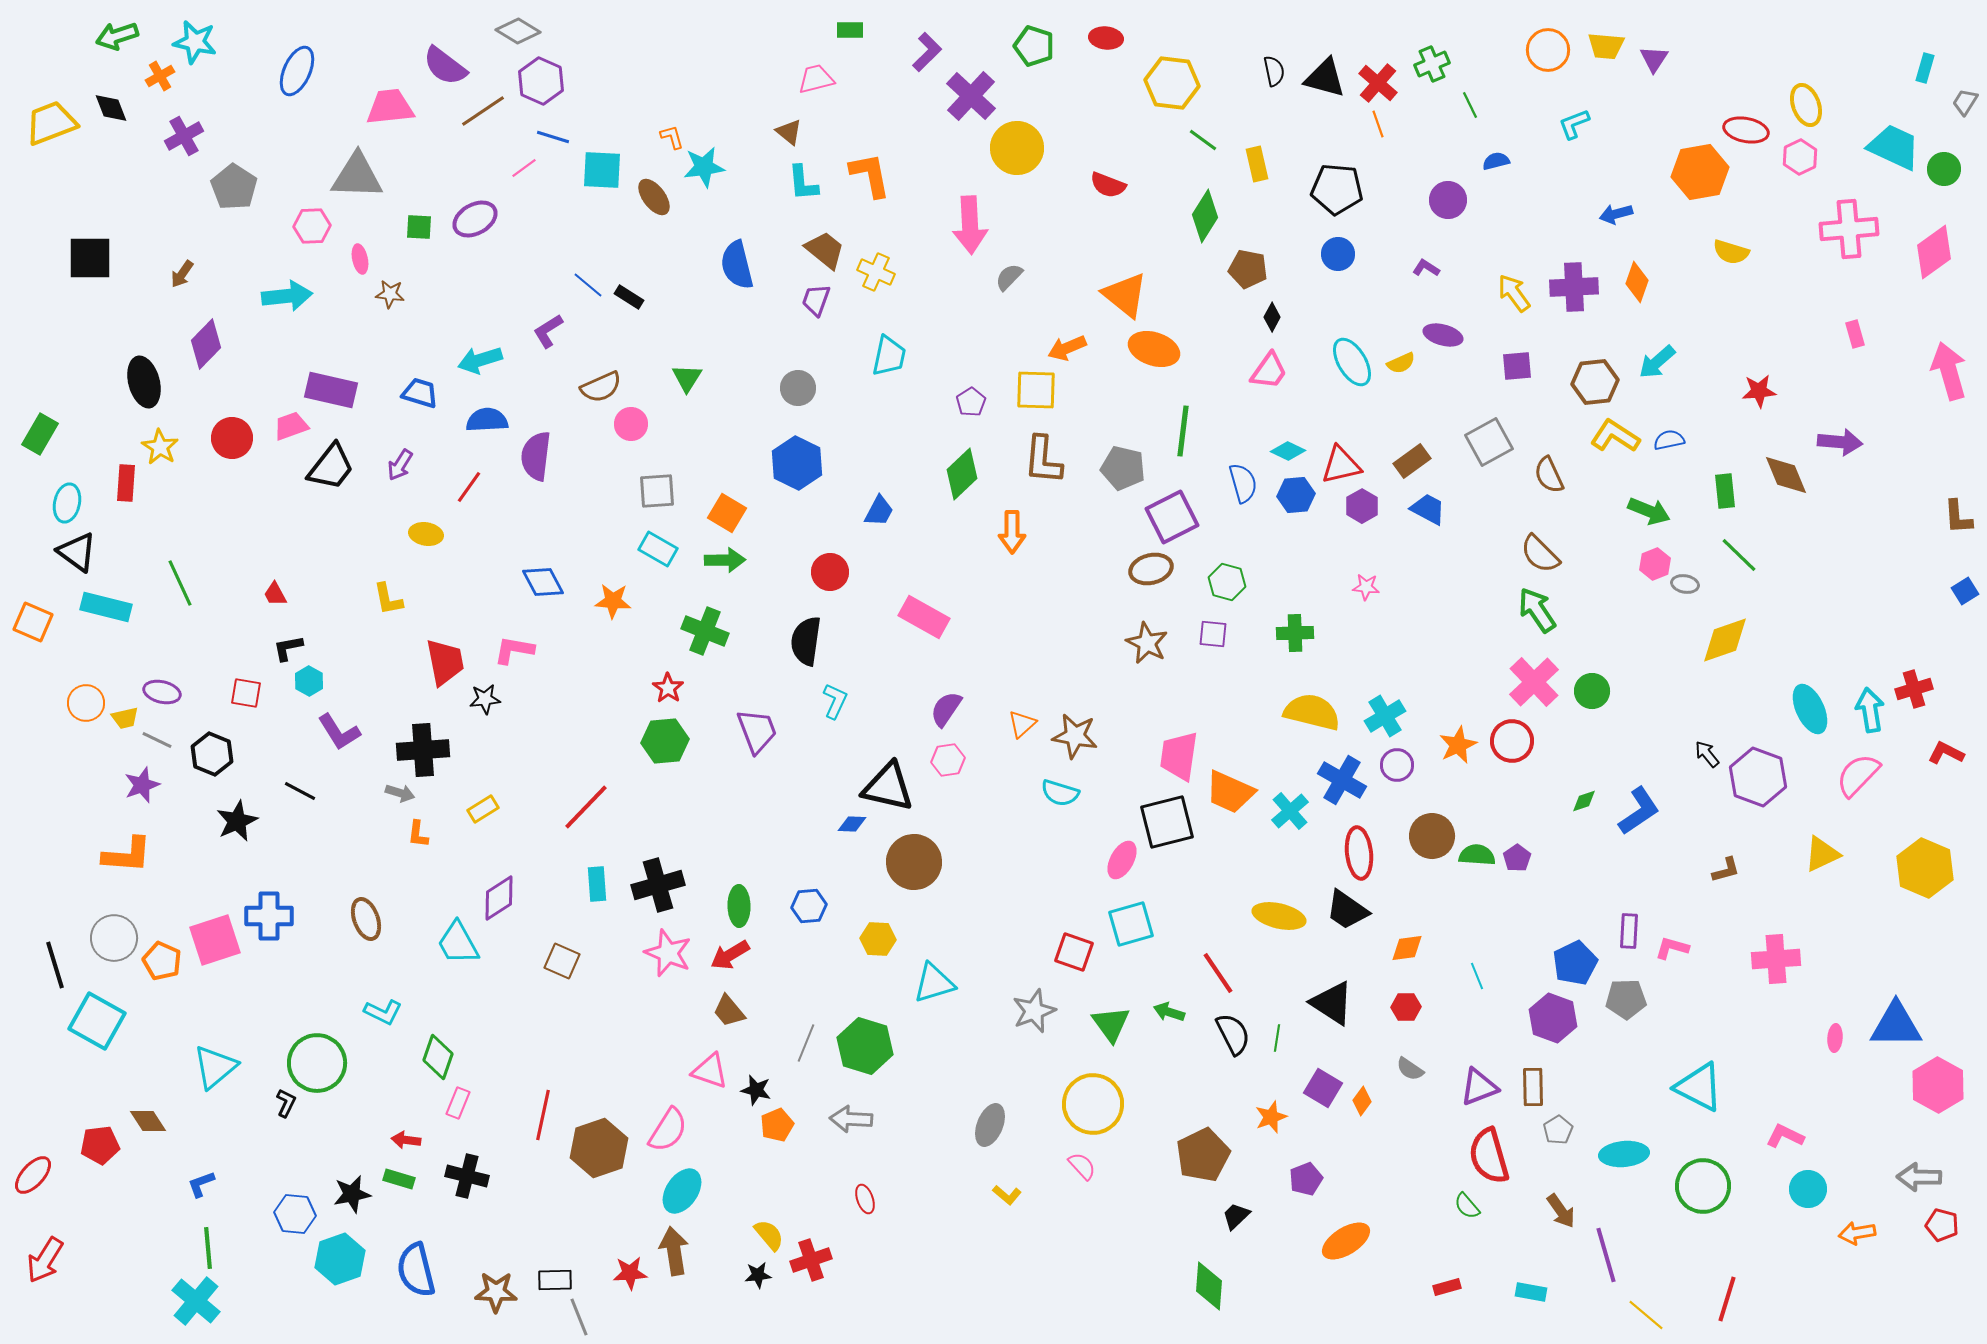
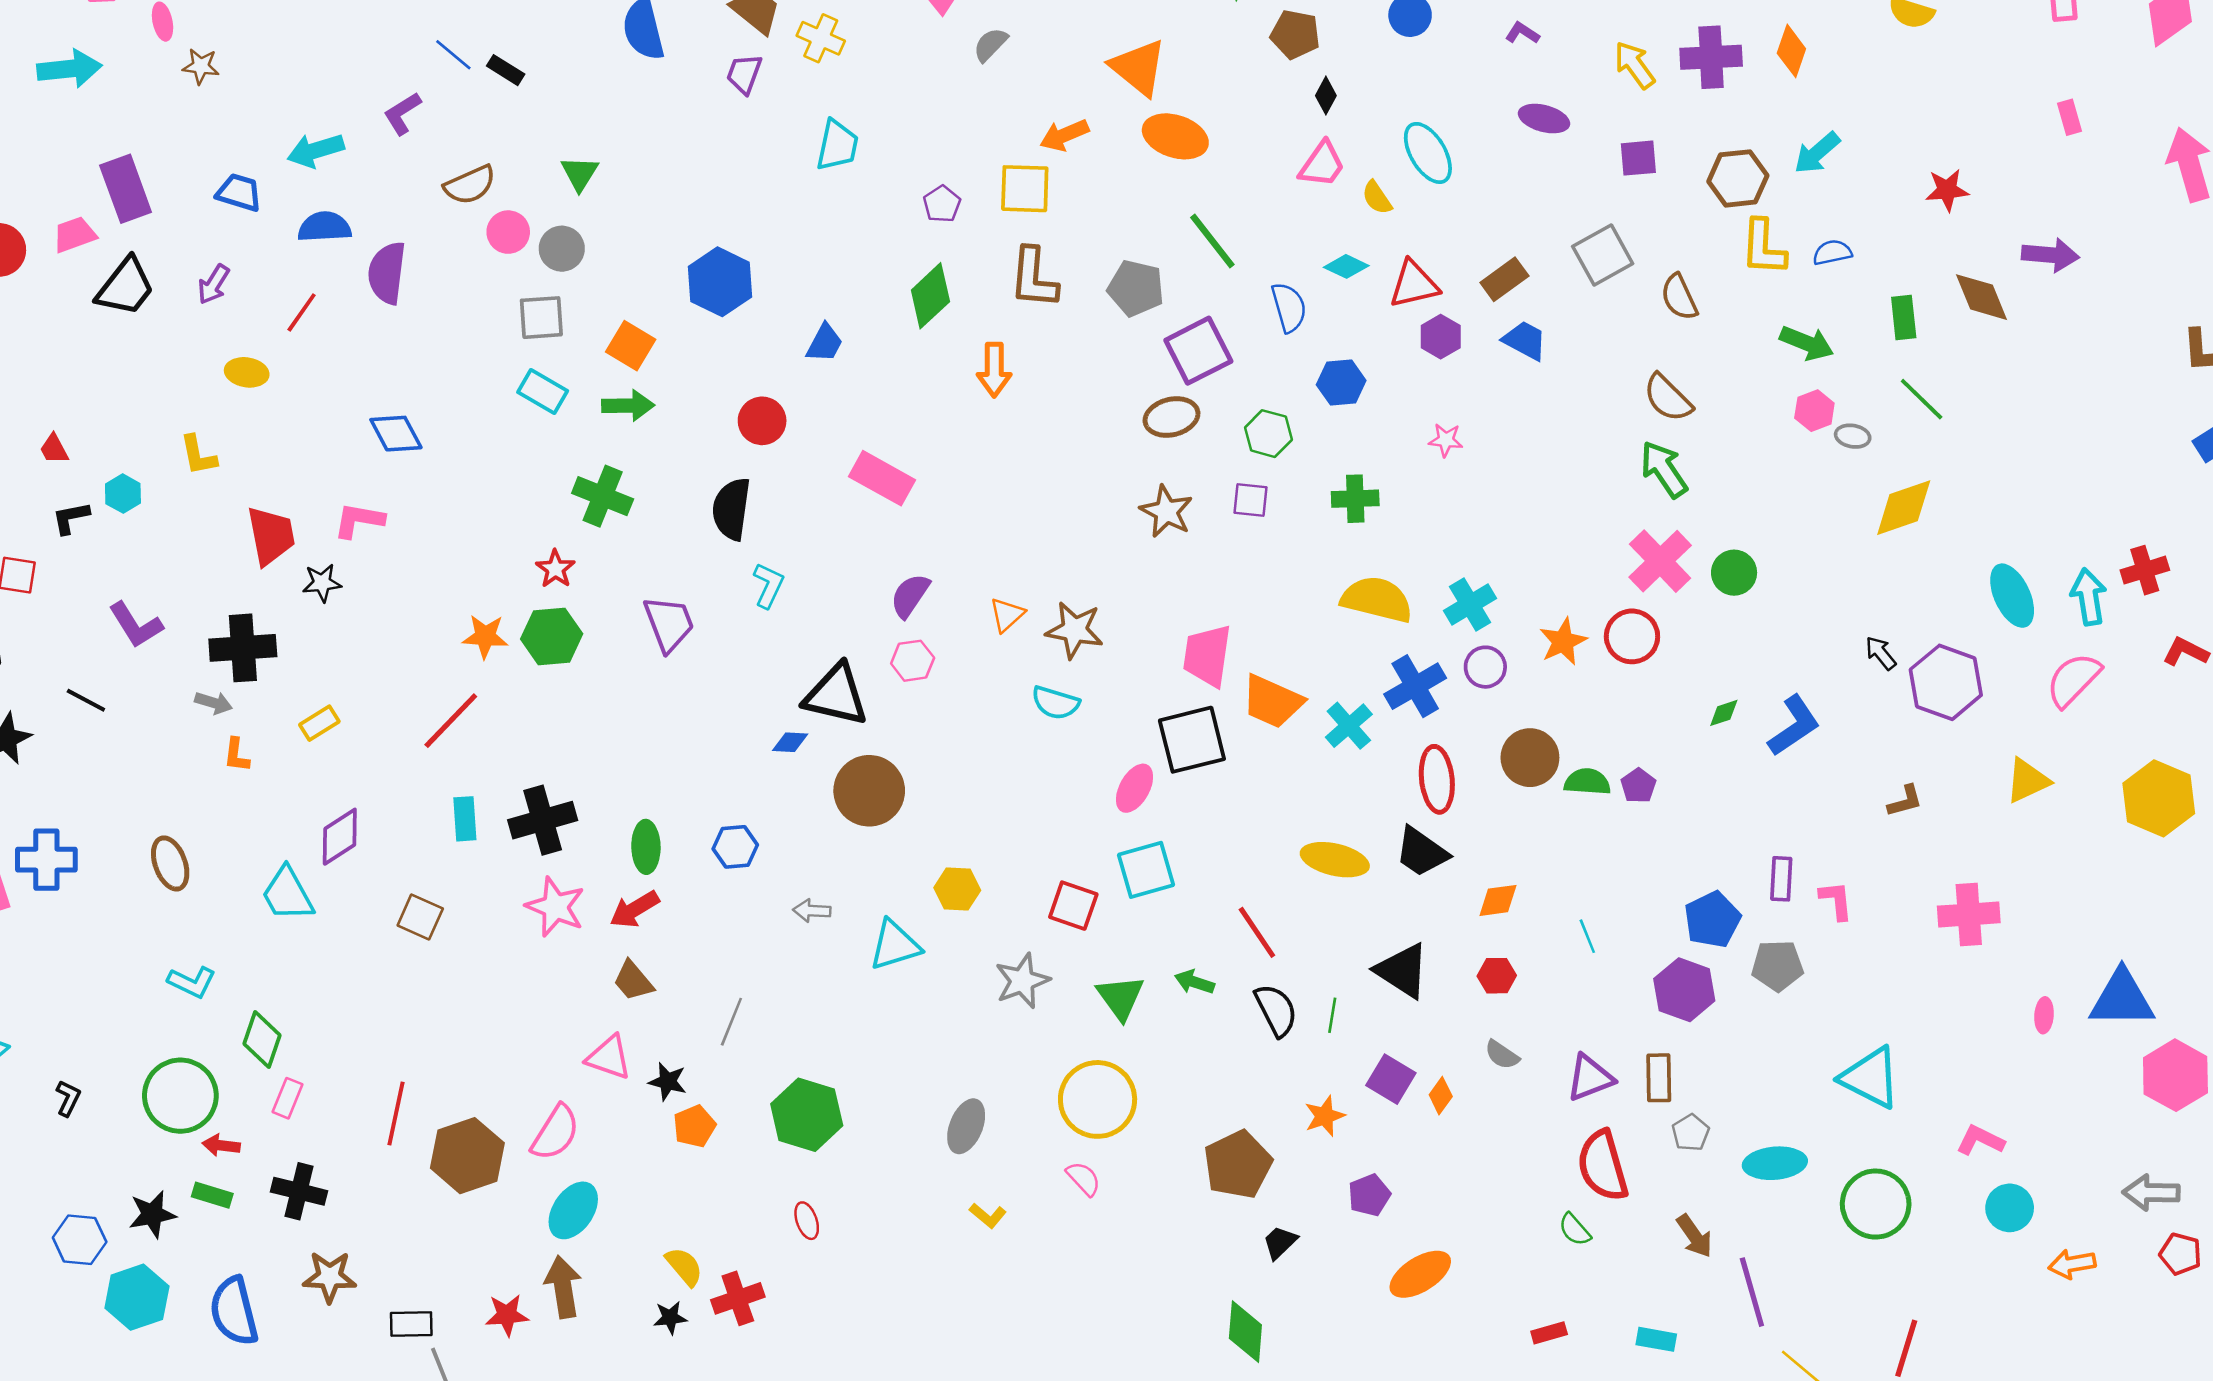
yellow semicircle: (1401, 363) -> (1377, 198), moved, turned 80
gray circle: (798, 388) -> (562, 249), moved
purple rectangle: (331, 390) -> (126, 189), turned 57
green line: (1183, 431) -> (1212, 241), turned -45
yellow L-shape: (1615, 436) -> (1763, 247), turned -120
blue hexagon: (1296, 495) -> (1341, 383), moved
orange star: (613, 601) -> (485, 636), moved
cyan hexagon: (309, 681) -> (123, 494), moved
blue cross: (1342, 780) -> (1415, 686), turned 30
yellow hexagon: (878, 939) -> (957, 889), moved
pink L-shape: (1672, 948) -> (1836, 900), turned 68
green hexagon: (865, 1046) -> (807, 1115), moved
green circle: (317, 1063) -> (180, 1096), moved
gray arrow: (851, 1119) -> (812, 911), moved, size x0.7
brown star: (496, 1292) -> (330, 1277), moved

